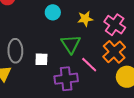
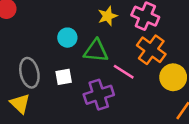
cyan circle: (53, 12) -> (67, 38), moved
green triangle: (71, 44) -> (96, 51), turned -40

